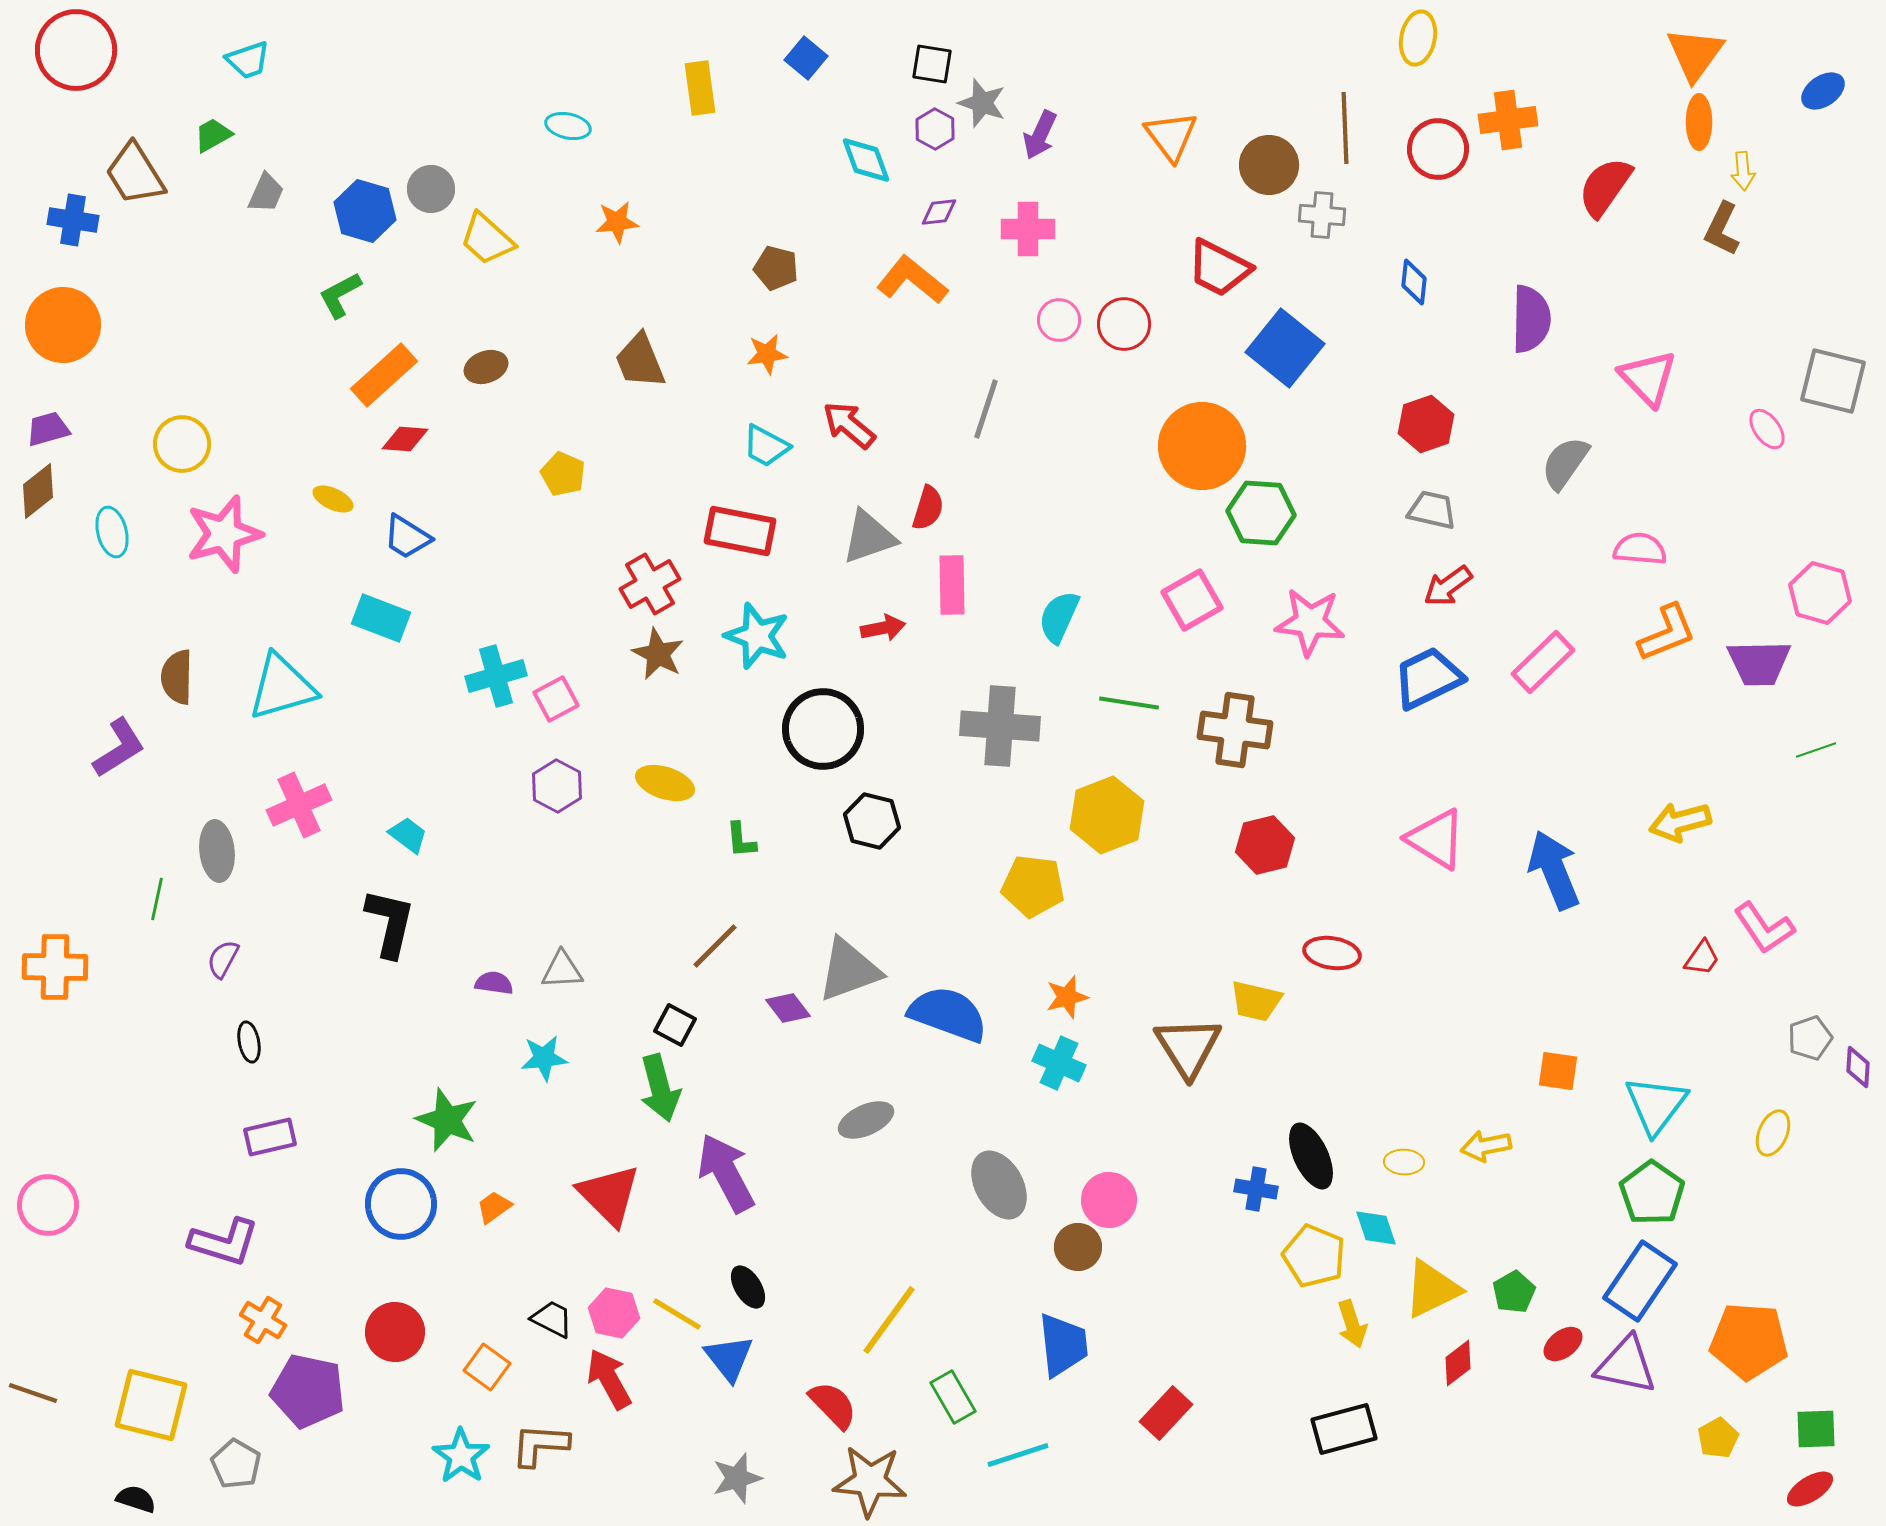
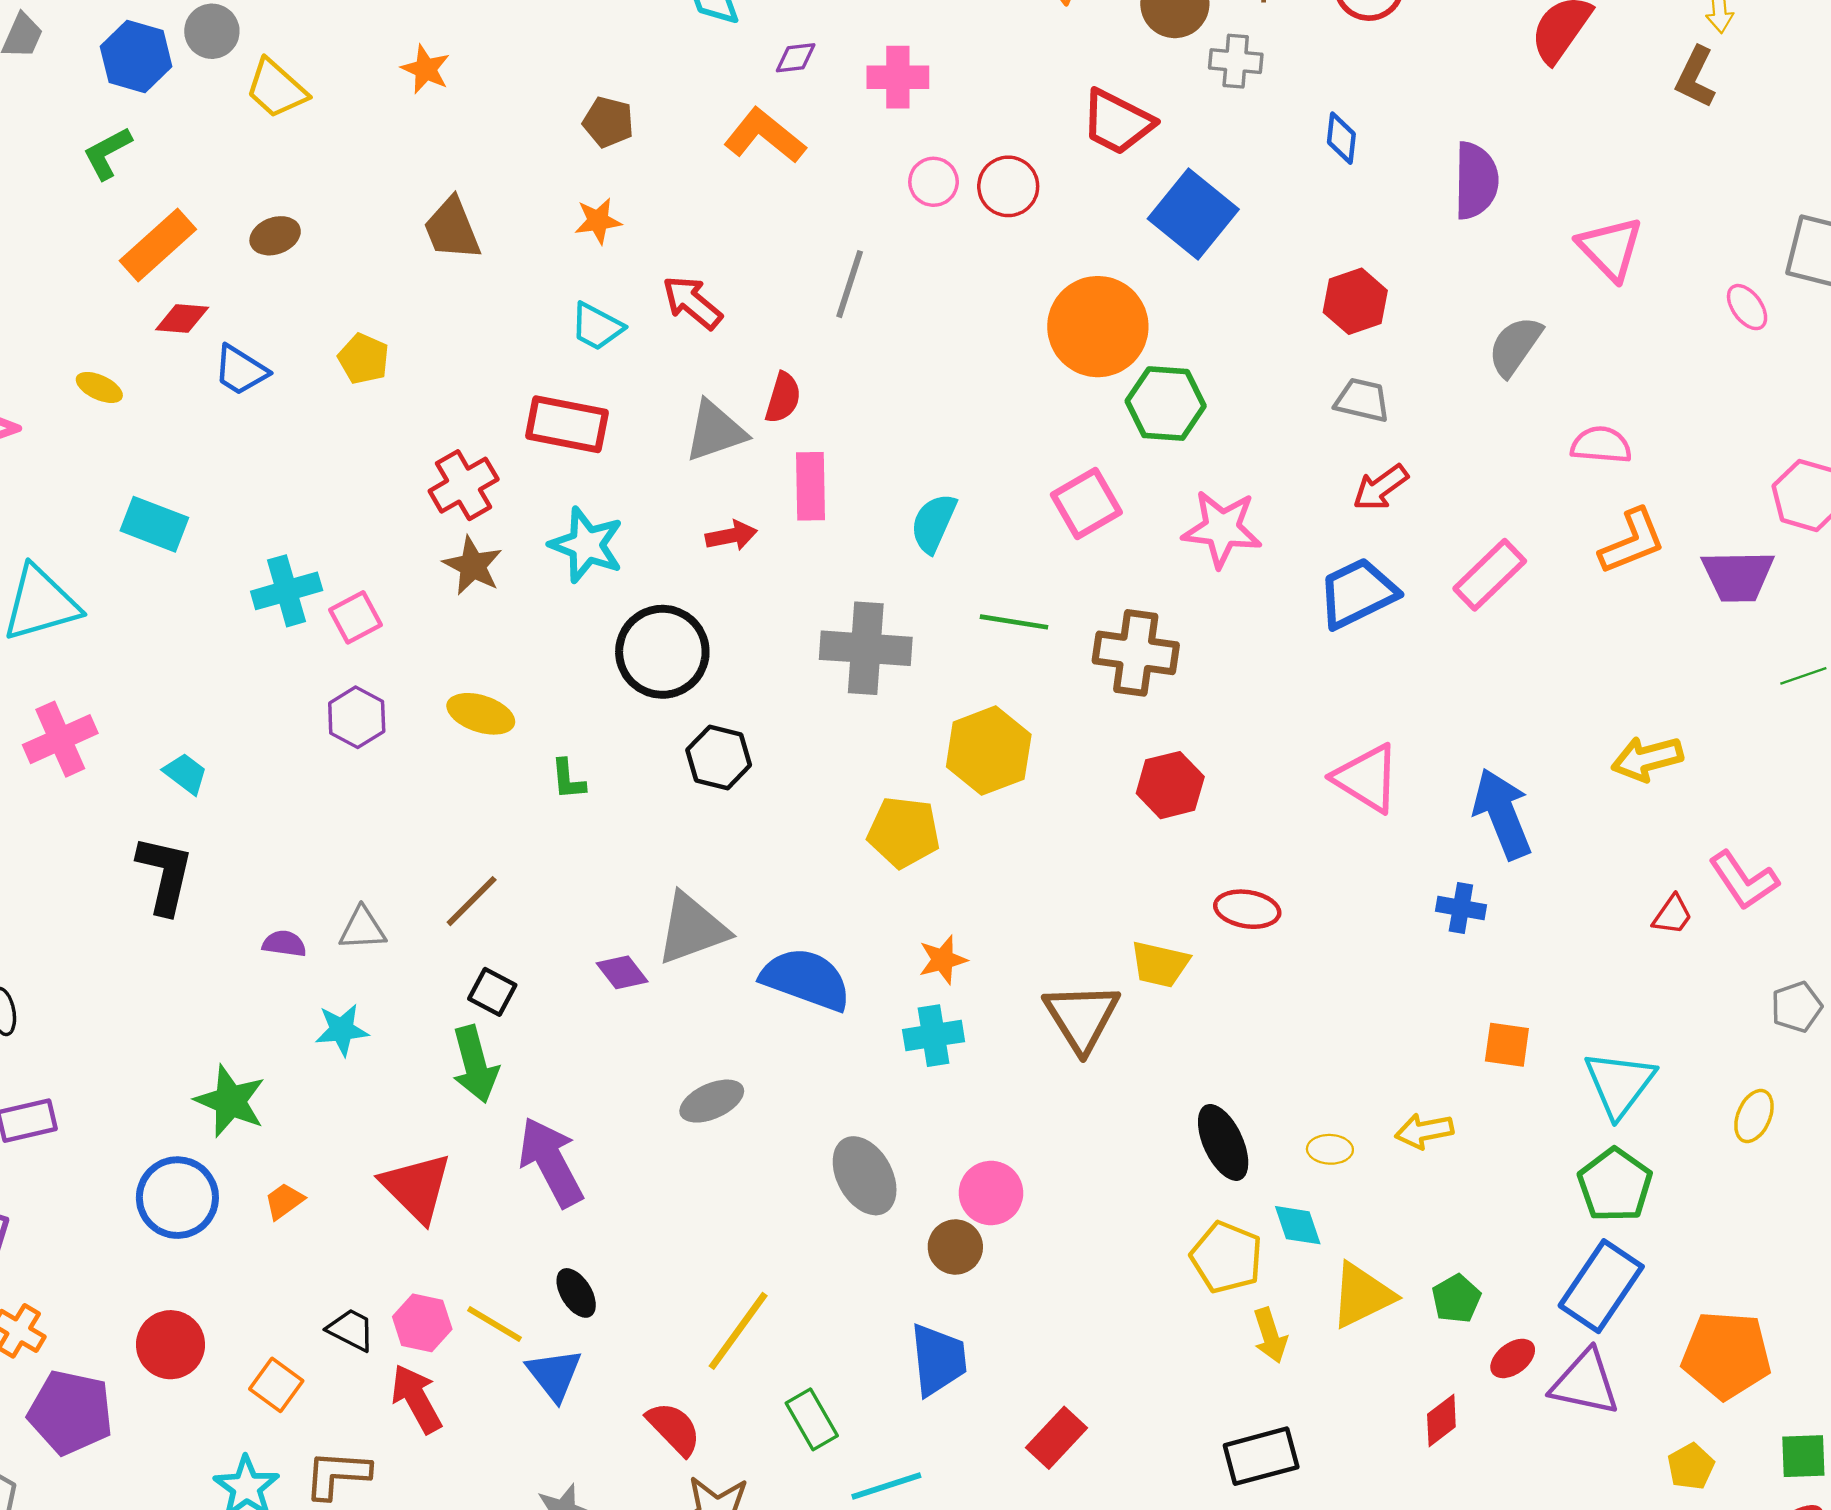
orange star: (617, 222) -> (426, 69), turned 30
blue trapezoid: (407, 537) -> (241, 370), moved
brown line: (715, 946) -> (472, 901), moved
cyan cross: (1059, 1063) -> (934, 1036), turned -33
blue cross: (1256, 1189) -> (1461, 908), moved
red diamond: (1458, 1363) -> (1441, 1421), moved

